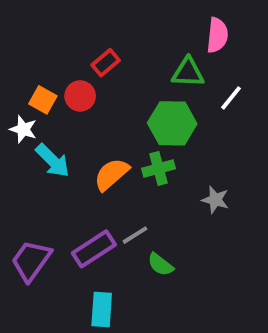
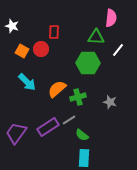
red rectangle: (106, 63) -> (54, 32), turned -48
white star: (23, 129) -> (12, 26), moved
green cross: (158, 168) -> (78, 97), moved
cyan rectangle: (102, 310) -> (84, 158), moved

